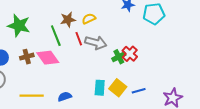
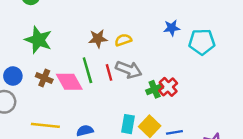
green line: (56, 36) -> (87, 70), moved
red line: (79, 39) -> (109, 72), moved
brown cross: (27, 57) -> (44, 78), turned 32

